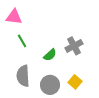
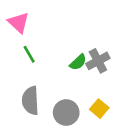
pink triangle: (14, 17) -> (19, 23), turned 36
green semicircle: (50, 55) -> (78, 62), moved

